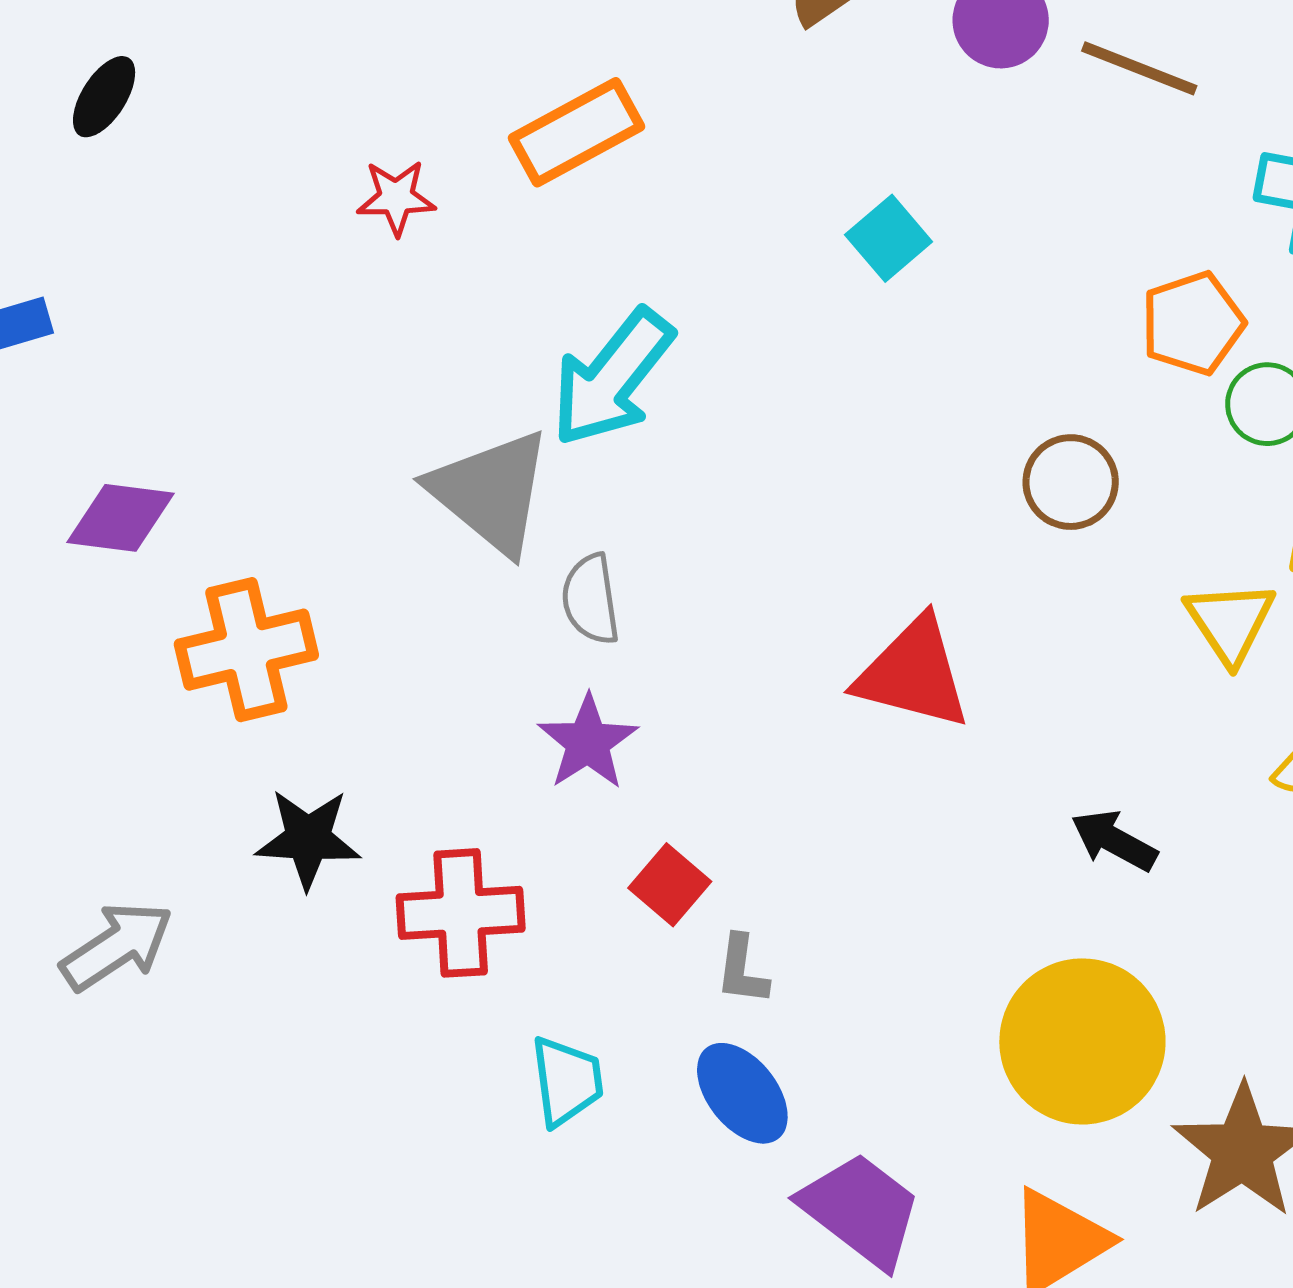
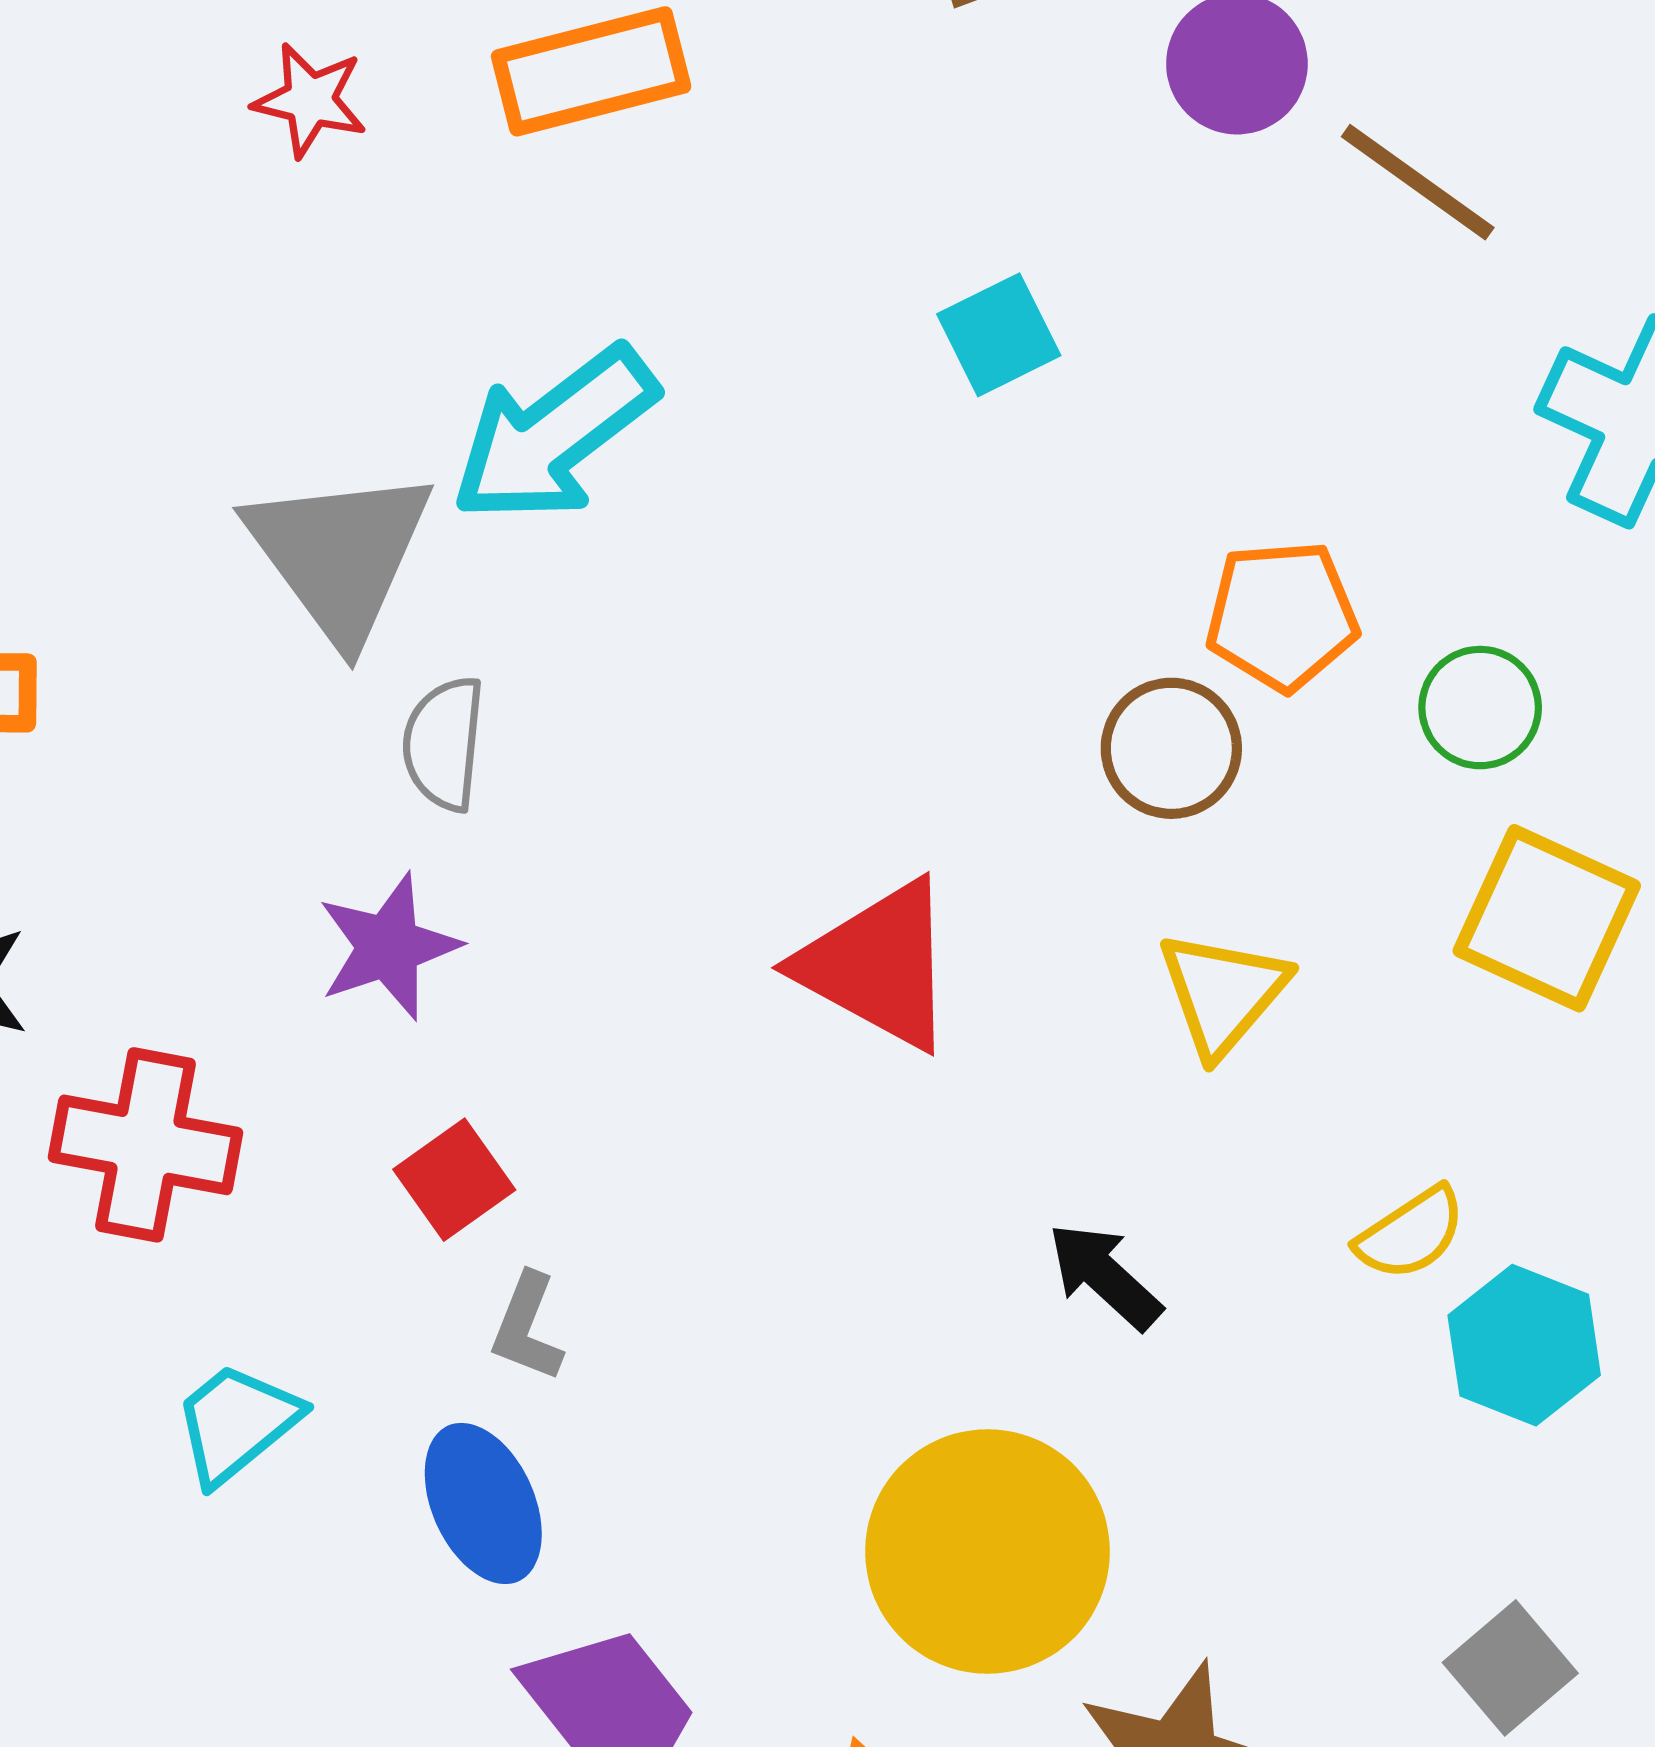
orange pentagon: (1193, 323) -> (1282, 616), moved
yellow triangle: (1230, 622) -> (1223, 993), moved
cyan trapezoid: (567, 1081) -> (237, 1423), turned -136

